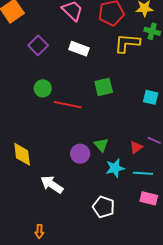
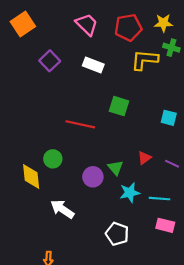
green square: (104, 87) -> (119, 106), turned 30
green circle: (43, 88) -> (53, 159), moved
red triangle: (136, 147) -> (144, 158), moved

